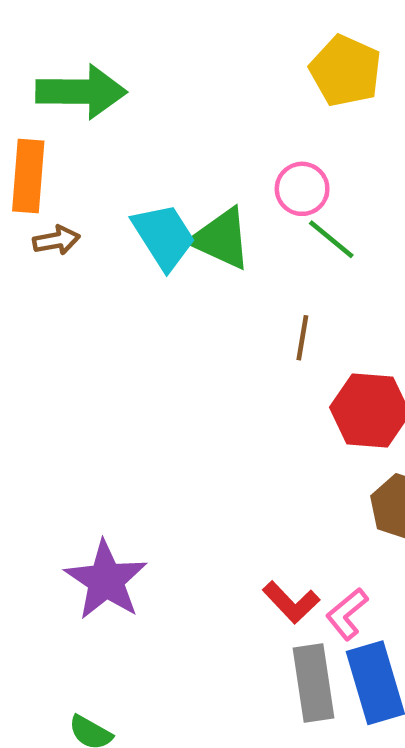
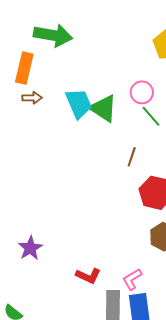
purple star: (106, 580) -> (30, 248), size x0.7
red L-shape: (291, 602) -> (88, 276), moved, turned -30

